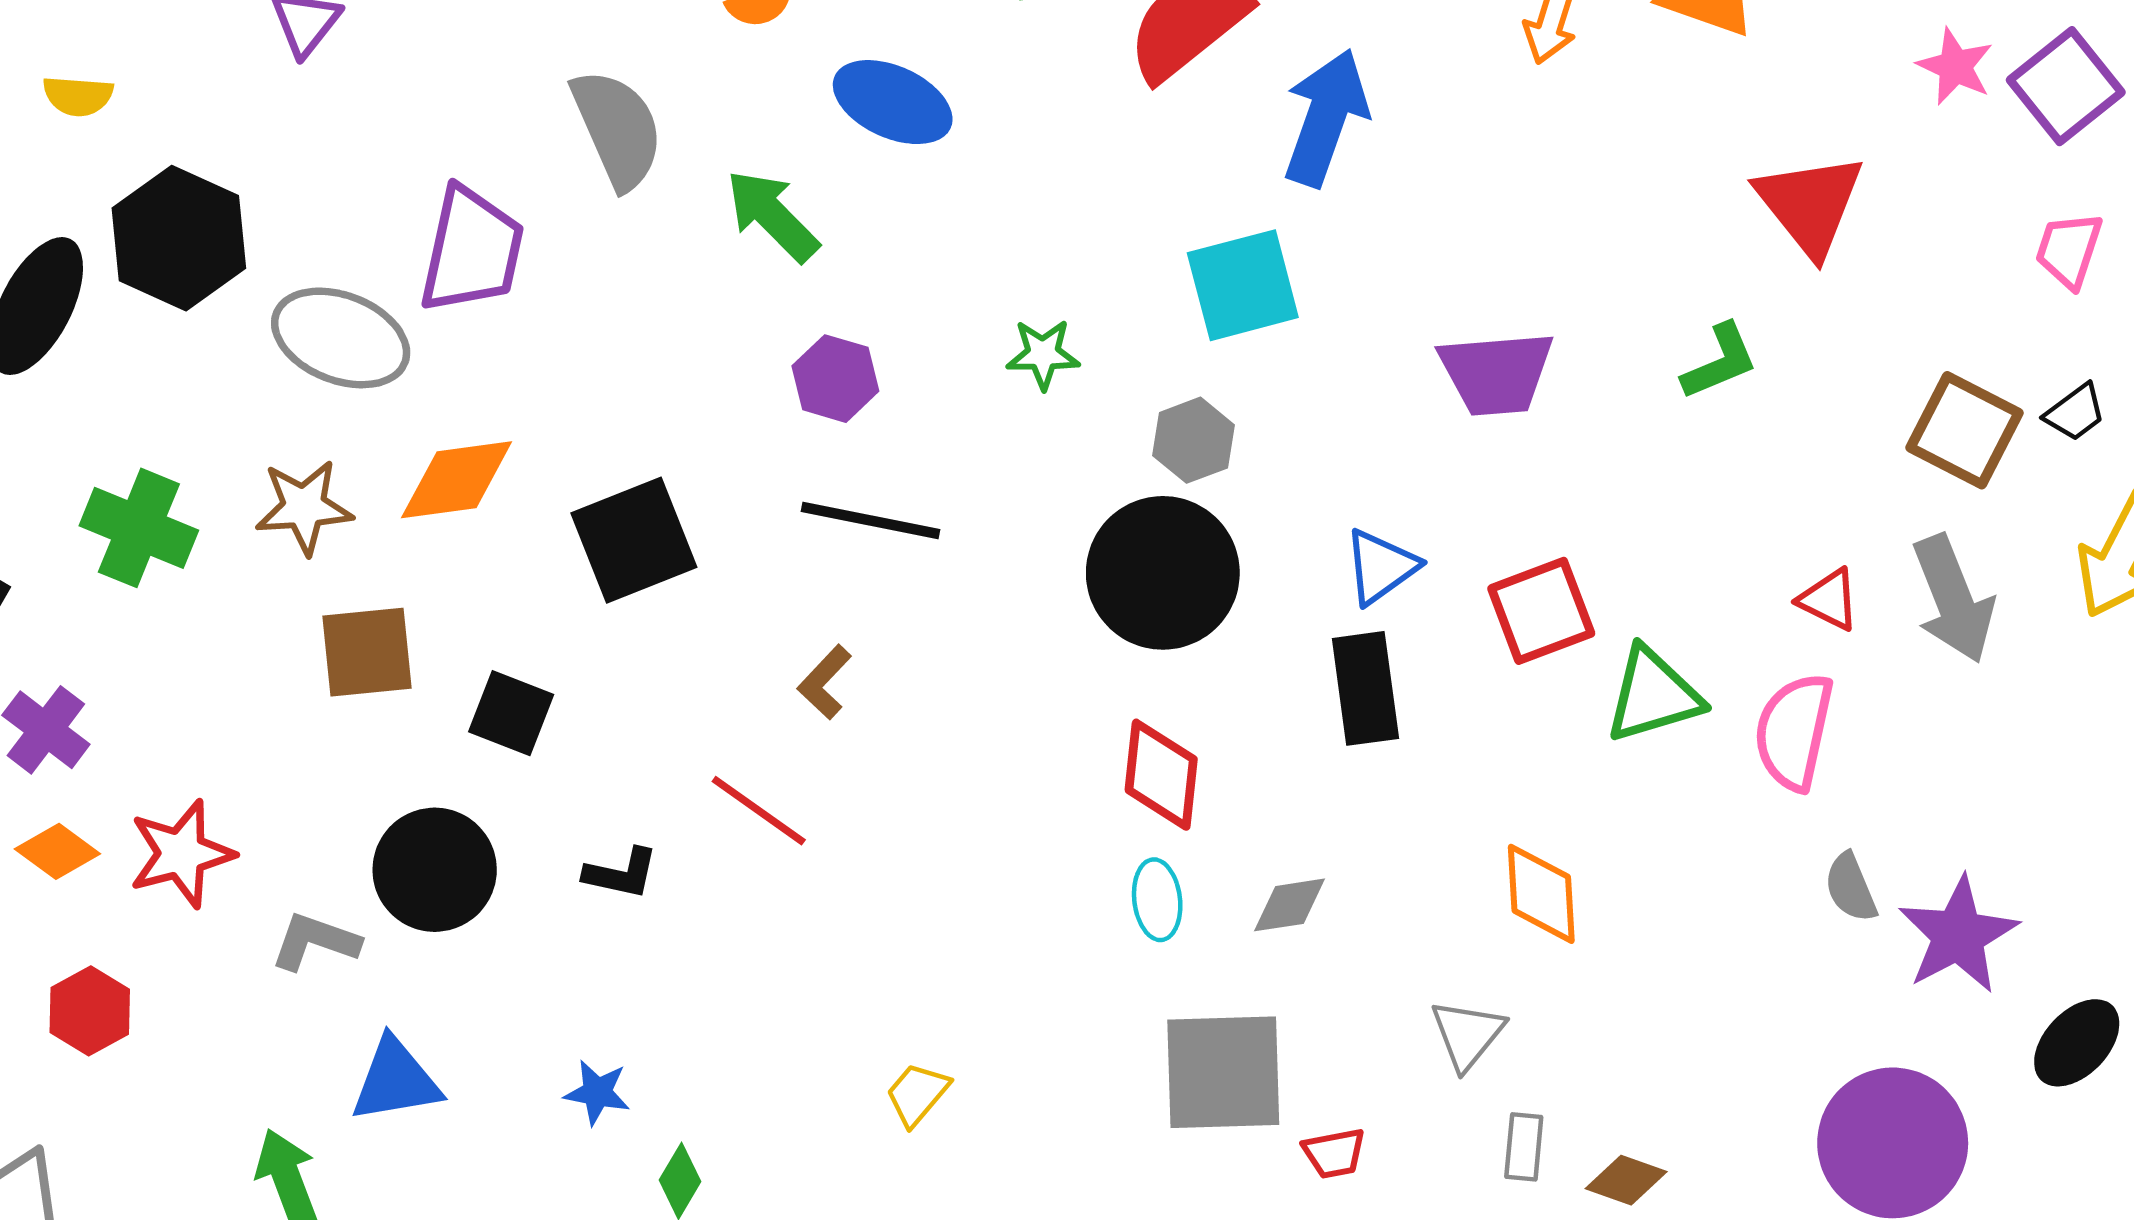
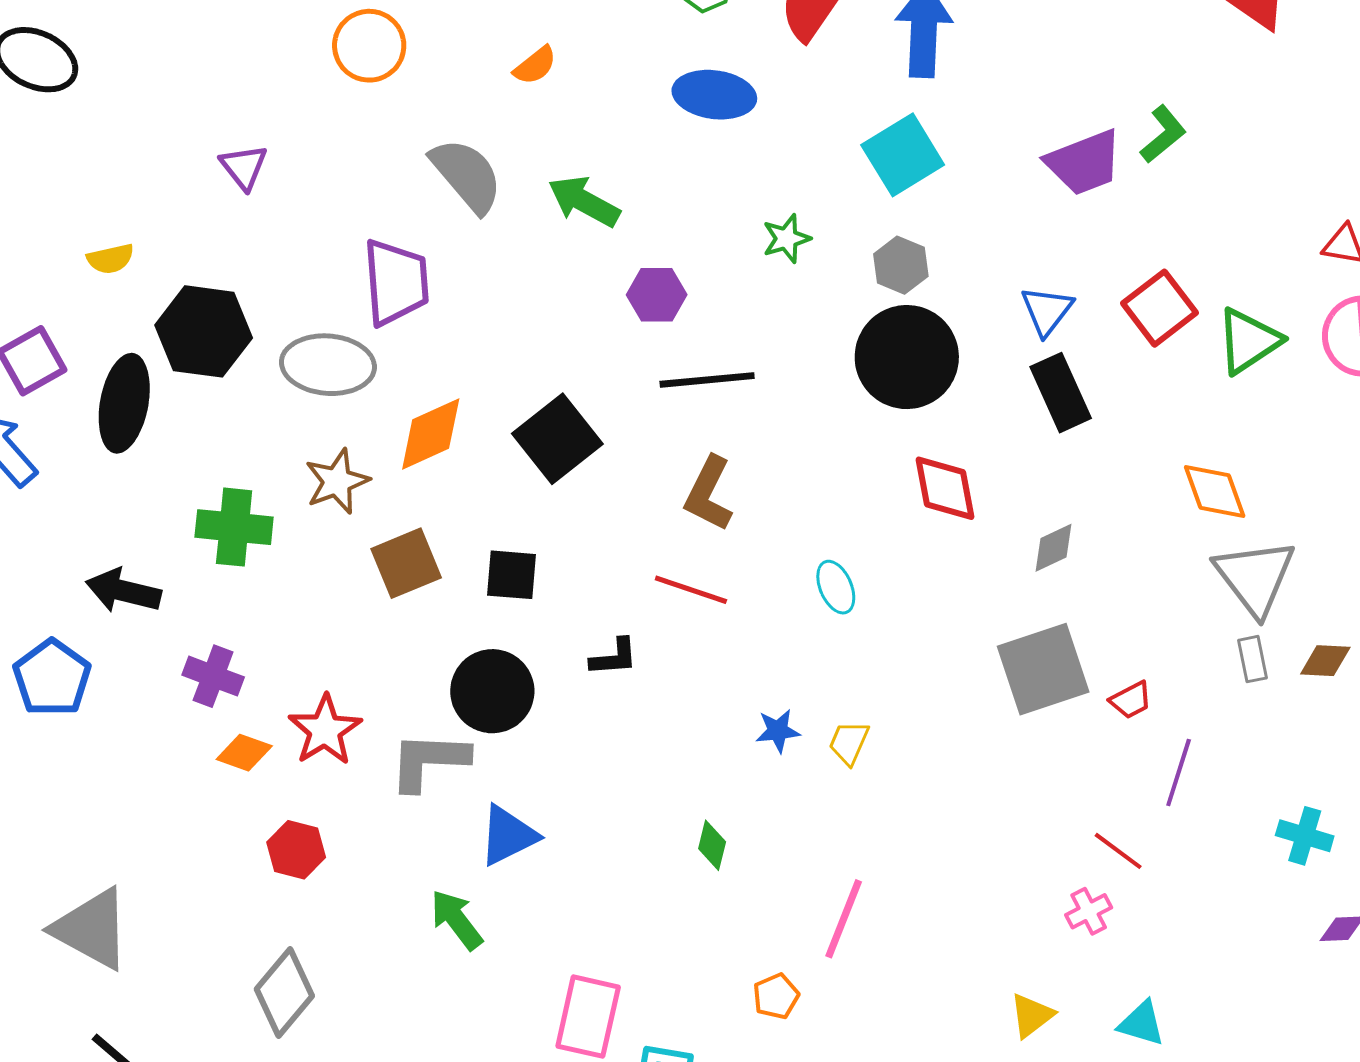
blue ellipse: (893, 102) -> (714, 95), moved
green L-shape: (1720, 362) -> (1163, 134), moved
brown L-shape: (825, 682) -> (709, 494), size x1.5
cyan ellipse: (1157, 900) -> (836, 587), moved
gray L-shape: (315, 941) -> (429, 761), size x1.4
gray triangle: (1467, 1034) -> (1255, 577), moved, size x1.6
blue star: (597, 1092) -> (778, 731), moved

